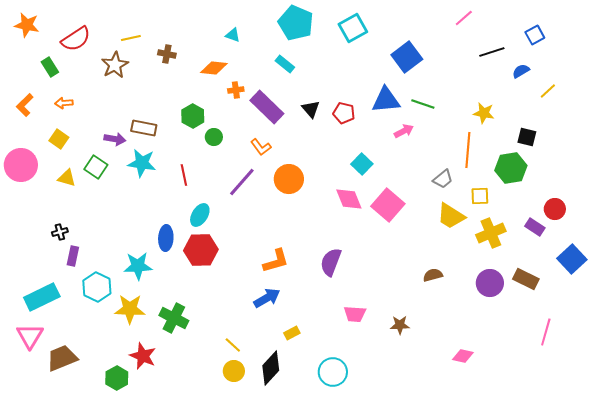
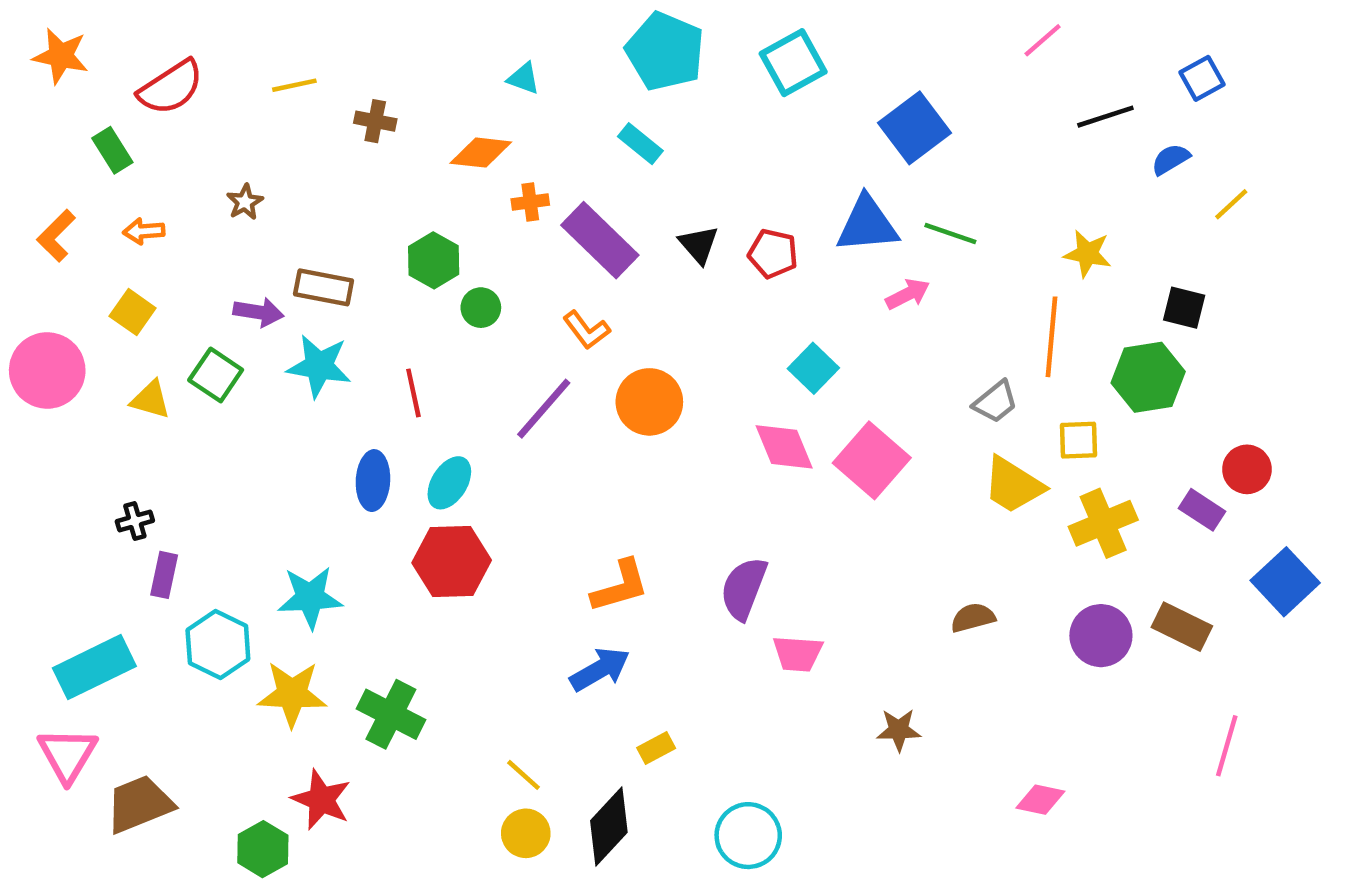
brown star: (115, 65) -> (245, 202), moved, size x0.6
blue ellipse: (166, 238) -> (373, 481), moved
pink trapezoid: (355, 314) -> (798, 654), moved

